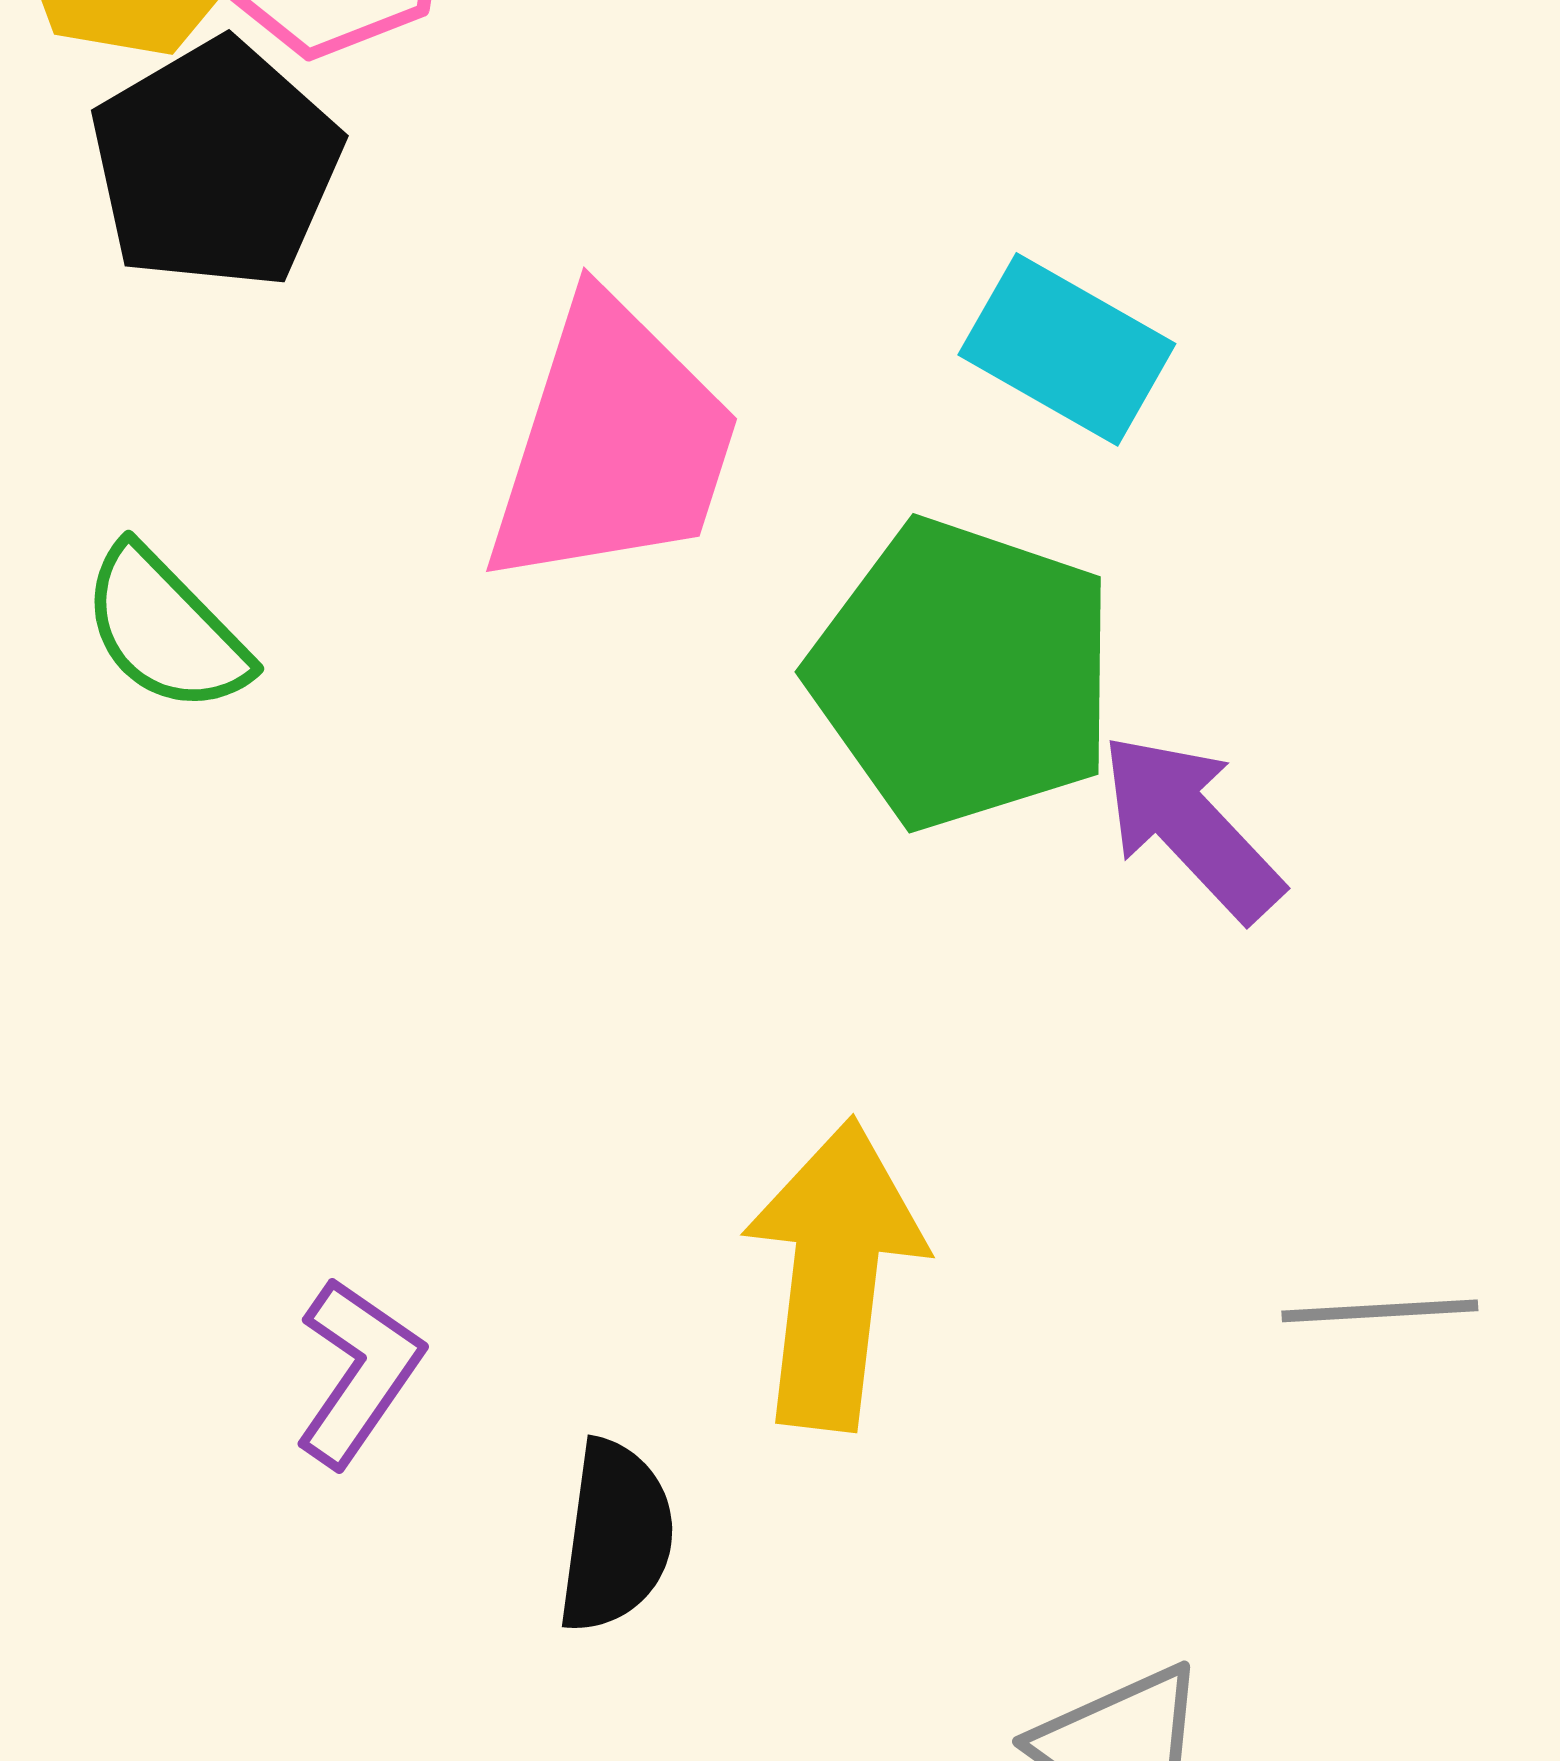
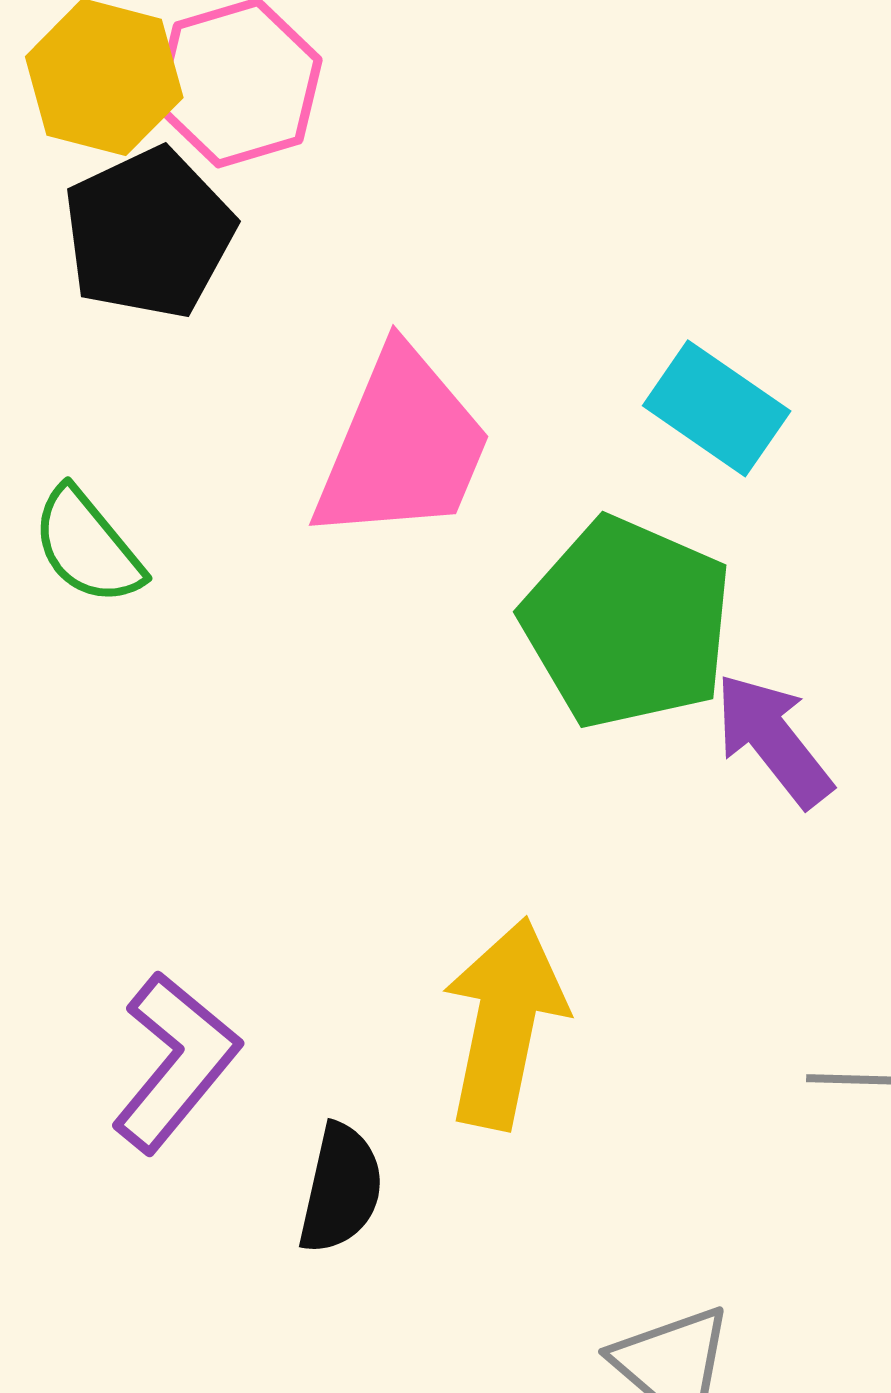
purple L-shape: (358, 1372) -> (175, 1062), size x1.4

